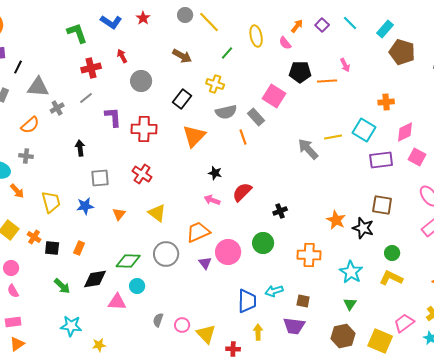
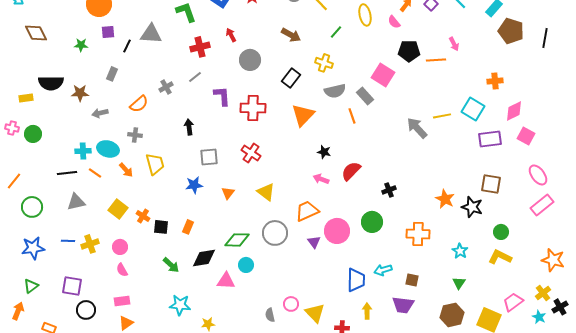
gray triangle: (38, 87) -> (151, 34), moved
yellow trapezoid: (51, 202) -> (155, 164), moved
cyan star: (351, 272) -> (460, 251), size x0.7
gray semicircle: (158, 320) -> (270, 315), moved, turned -32

